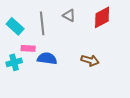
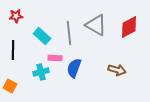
gray triangle: (69, 15) -> (96, 25), size x1.6
blue semicircle: (47, 58) -> (74, 68), turned -78

